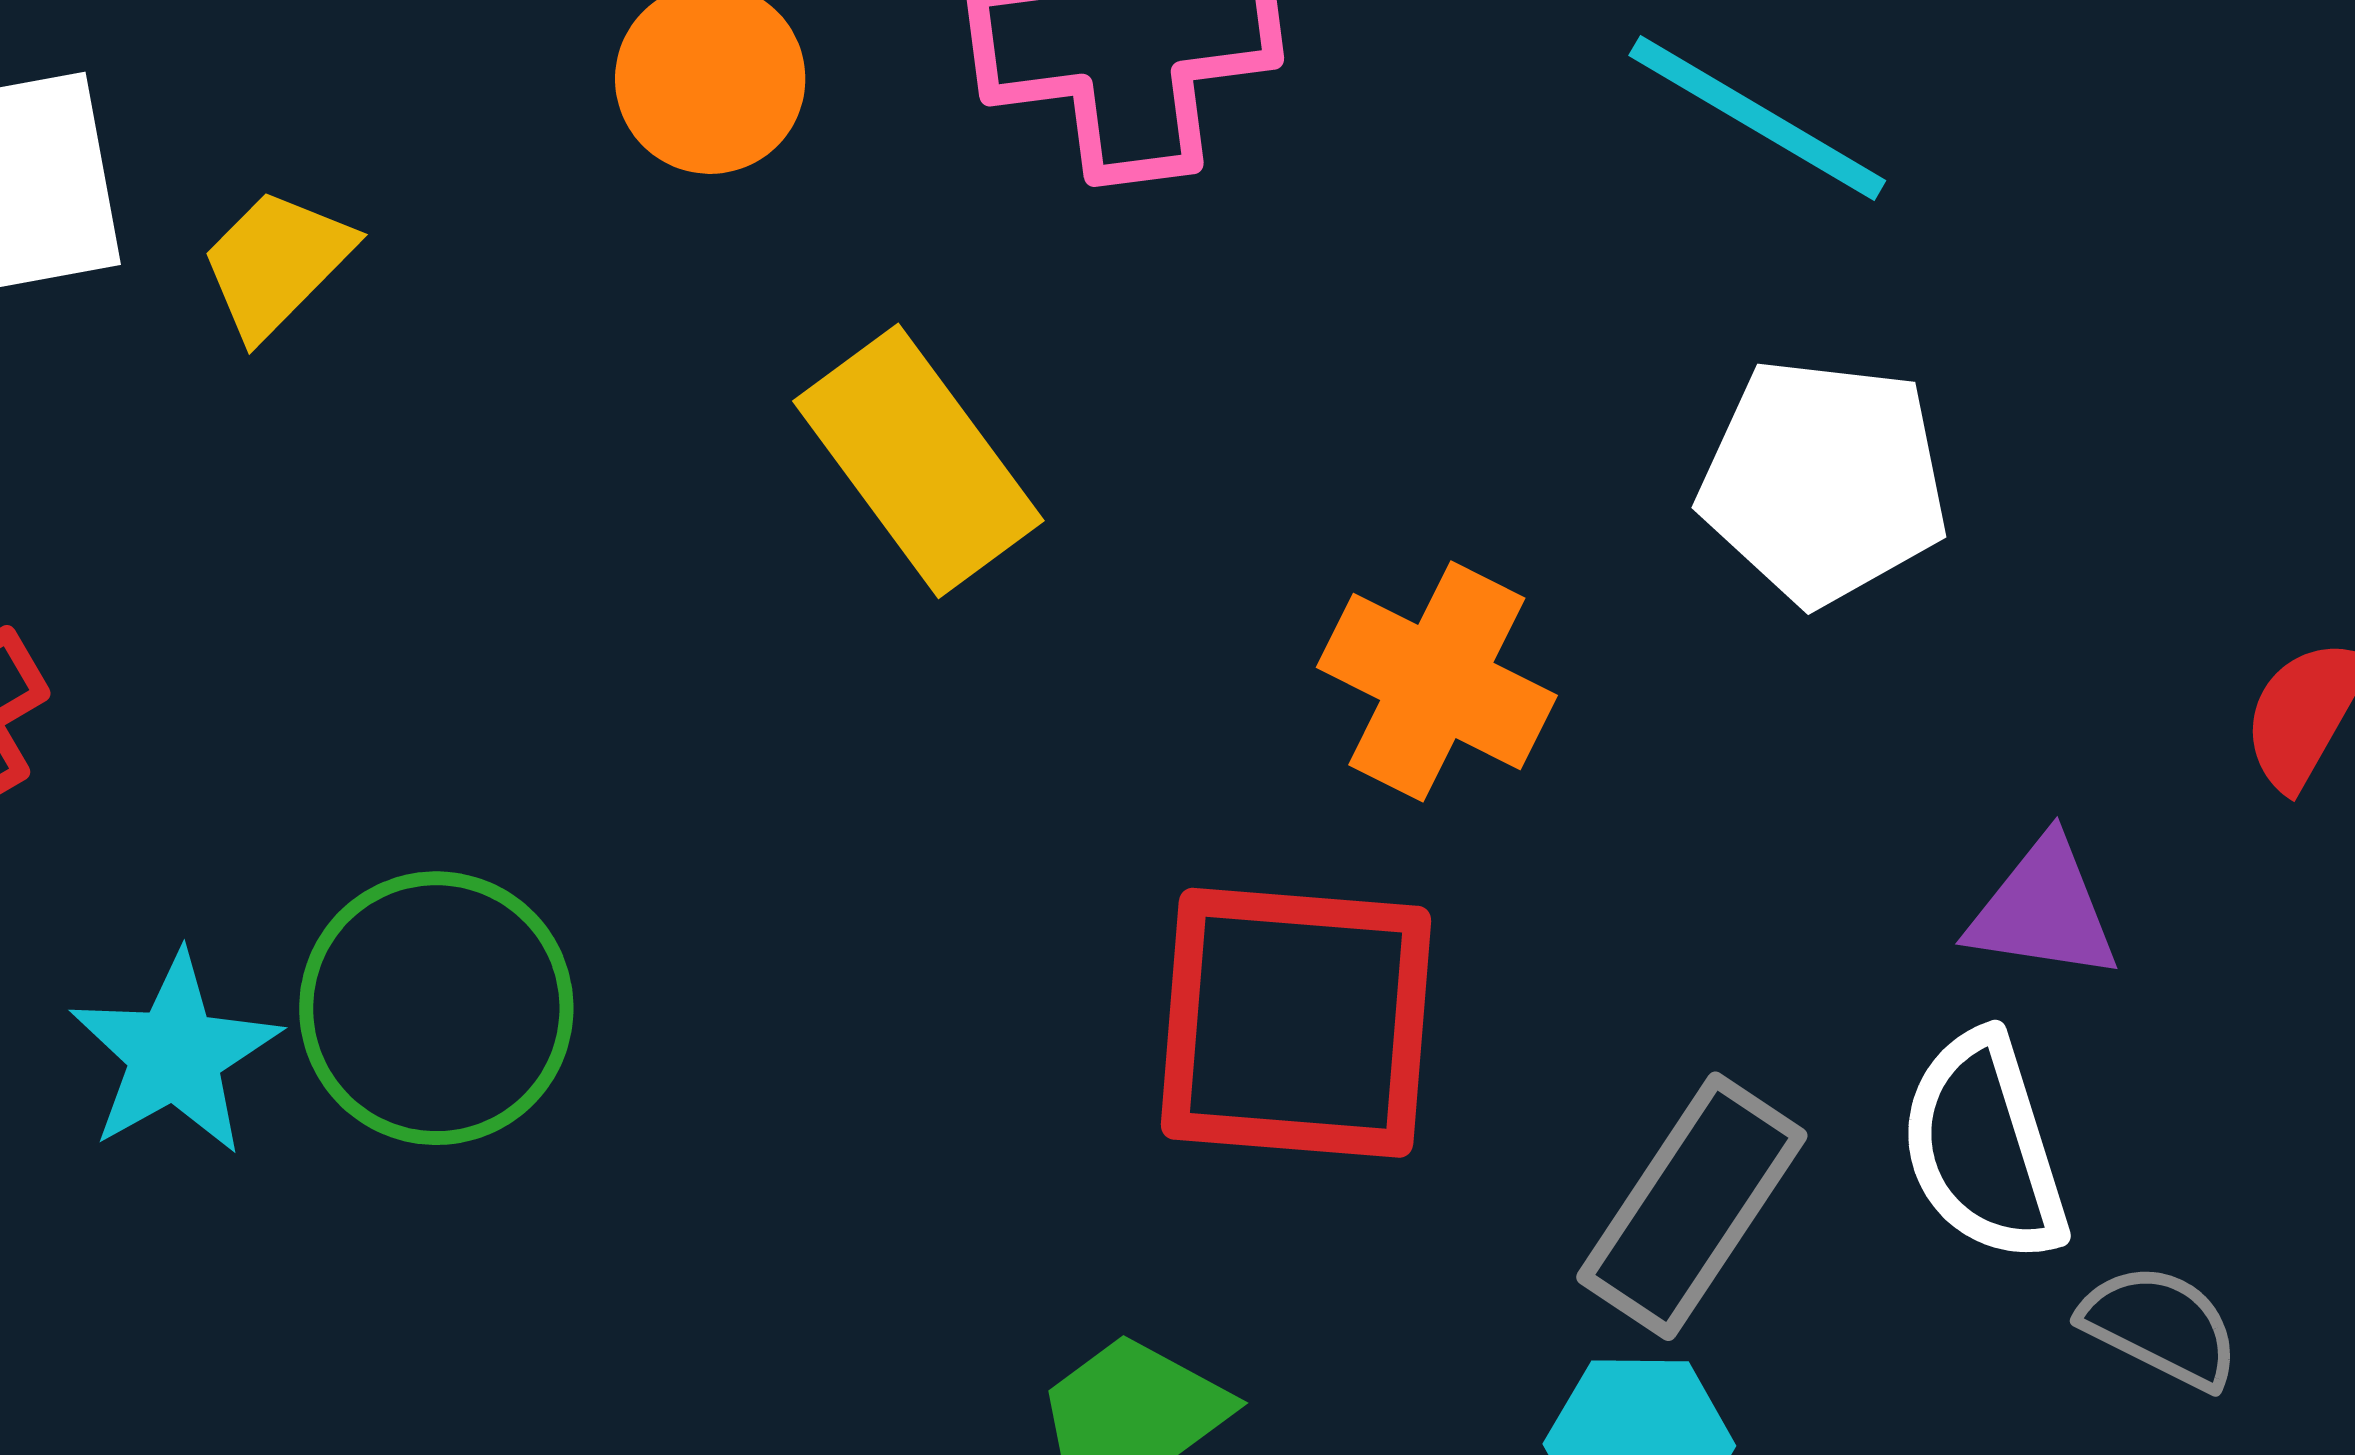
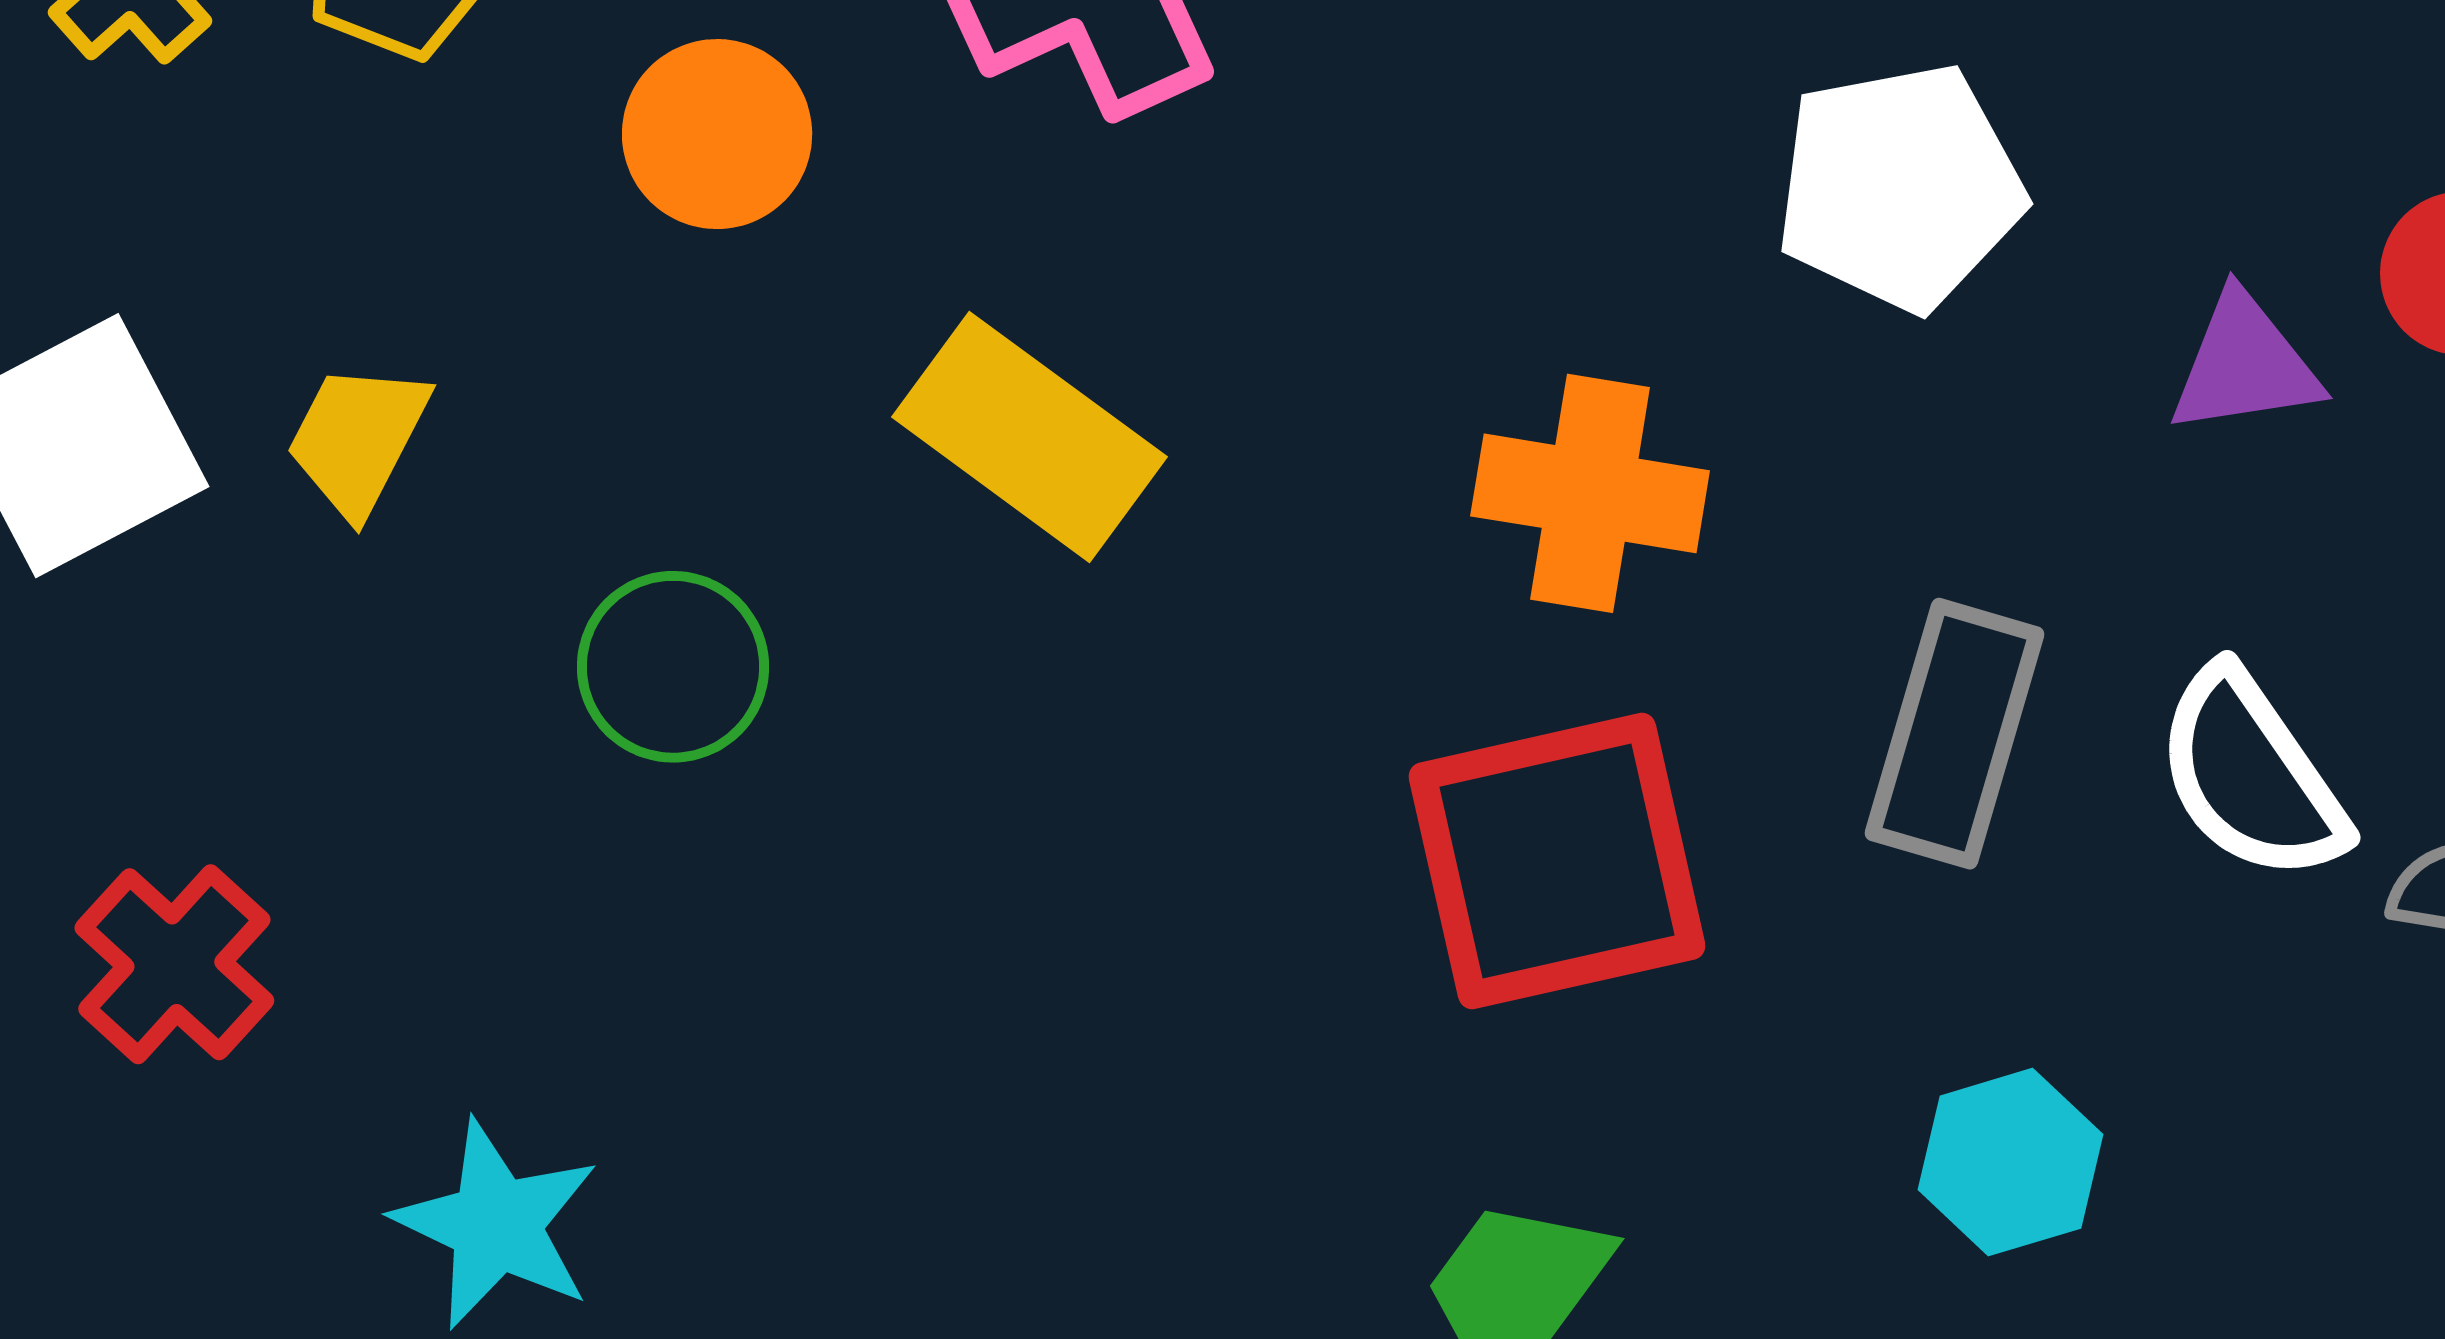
purple triangle: (2043, 910) -> (2245, 364), moved
green circle: (436, 1008) -> (673, 667), moved, size x0.7
gray rectangle: (1692, 1206) -> (1955, 734), moved

